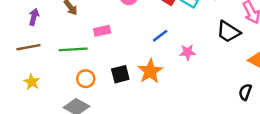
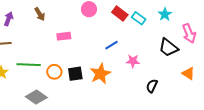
green line: (73, 49) -> (29, 65), moved
orange circle: (86, 79) -> (54, 72), moved
black semicircle: (245, 92) -> (152, 86), moved

